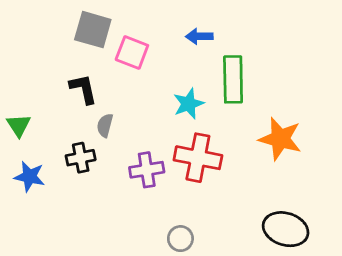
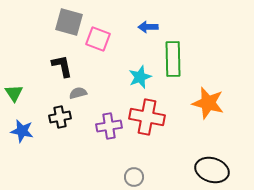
gray semicircle: (105, 125) -> (78, 93), turned 60

